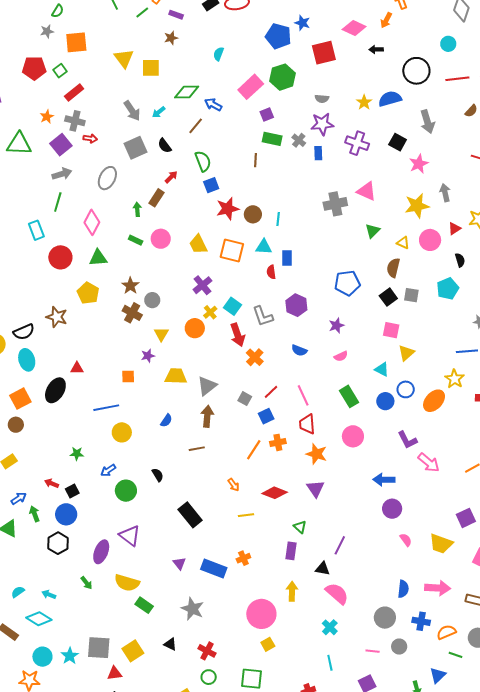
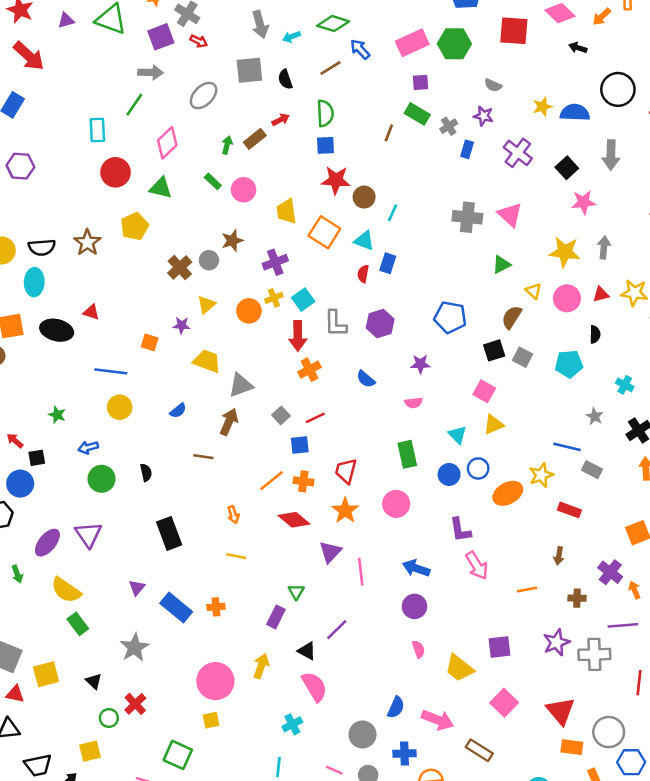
purple star: (322, 124) -> (483, 116), size x0.7
brown star: (130, 286) -> (232, 241), moved
black ellipse: (55, 390) -> (57, 330), turned 55
pink line: (303, 395) -> (361, 572), moved
red diamond: (275, 493) -> (294, 520), moved
blue cross: (421, 621) -> (405, 753), turned -30
green circle: (209, 677) -> (109, 718), moved

